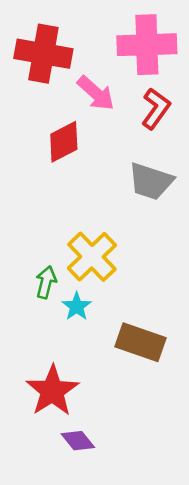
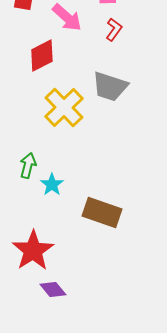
red L-shape: (156, 109) -> (114, 30), size x0.7
yellow cross: (92, 257) -> (64, 108), moved

